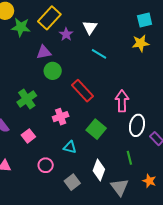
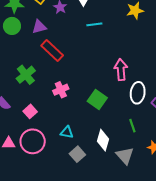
cyan line: (99, 54) -> (94, 24), turned -35
green circle: (53, 71) -> (12, 26), moved
red rectangle: (82, 91) -> (52, 50), moved
cyan triangle: (70, 147) -> (67, 132), moved
pink circle: (46, 165) -> (33, 141), moved, size x1.6

